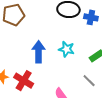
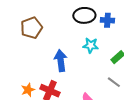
cyan star: (66, 49) -> (91, 45), moved

